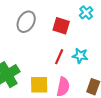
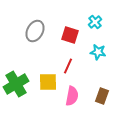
cyan star: (80, 56) -> (98, 52), moved
yellow square: (39, 85) -> (48, 82), moved

